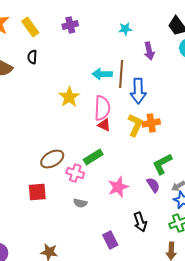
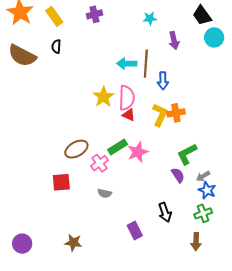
blue arrow: (138, 91) -> (163, 81), size x0.7
yellow star: (69, 97) -> (104, 97), moved
pink cross: (75, 173) -> (100, 163), turned 36
pink star: (118, 187) -> (138, 152), moved

